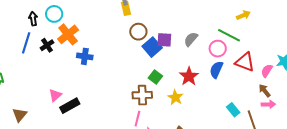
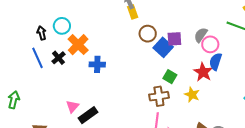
blue line: (26, 43) -> (38, 58), turned -35
pink circle: (218, 49) -> (210, 44), moved
blue semicircle: (216, 70) -> (216, 62), moved

